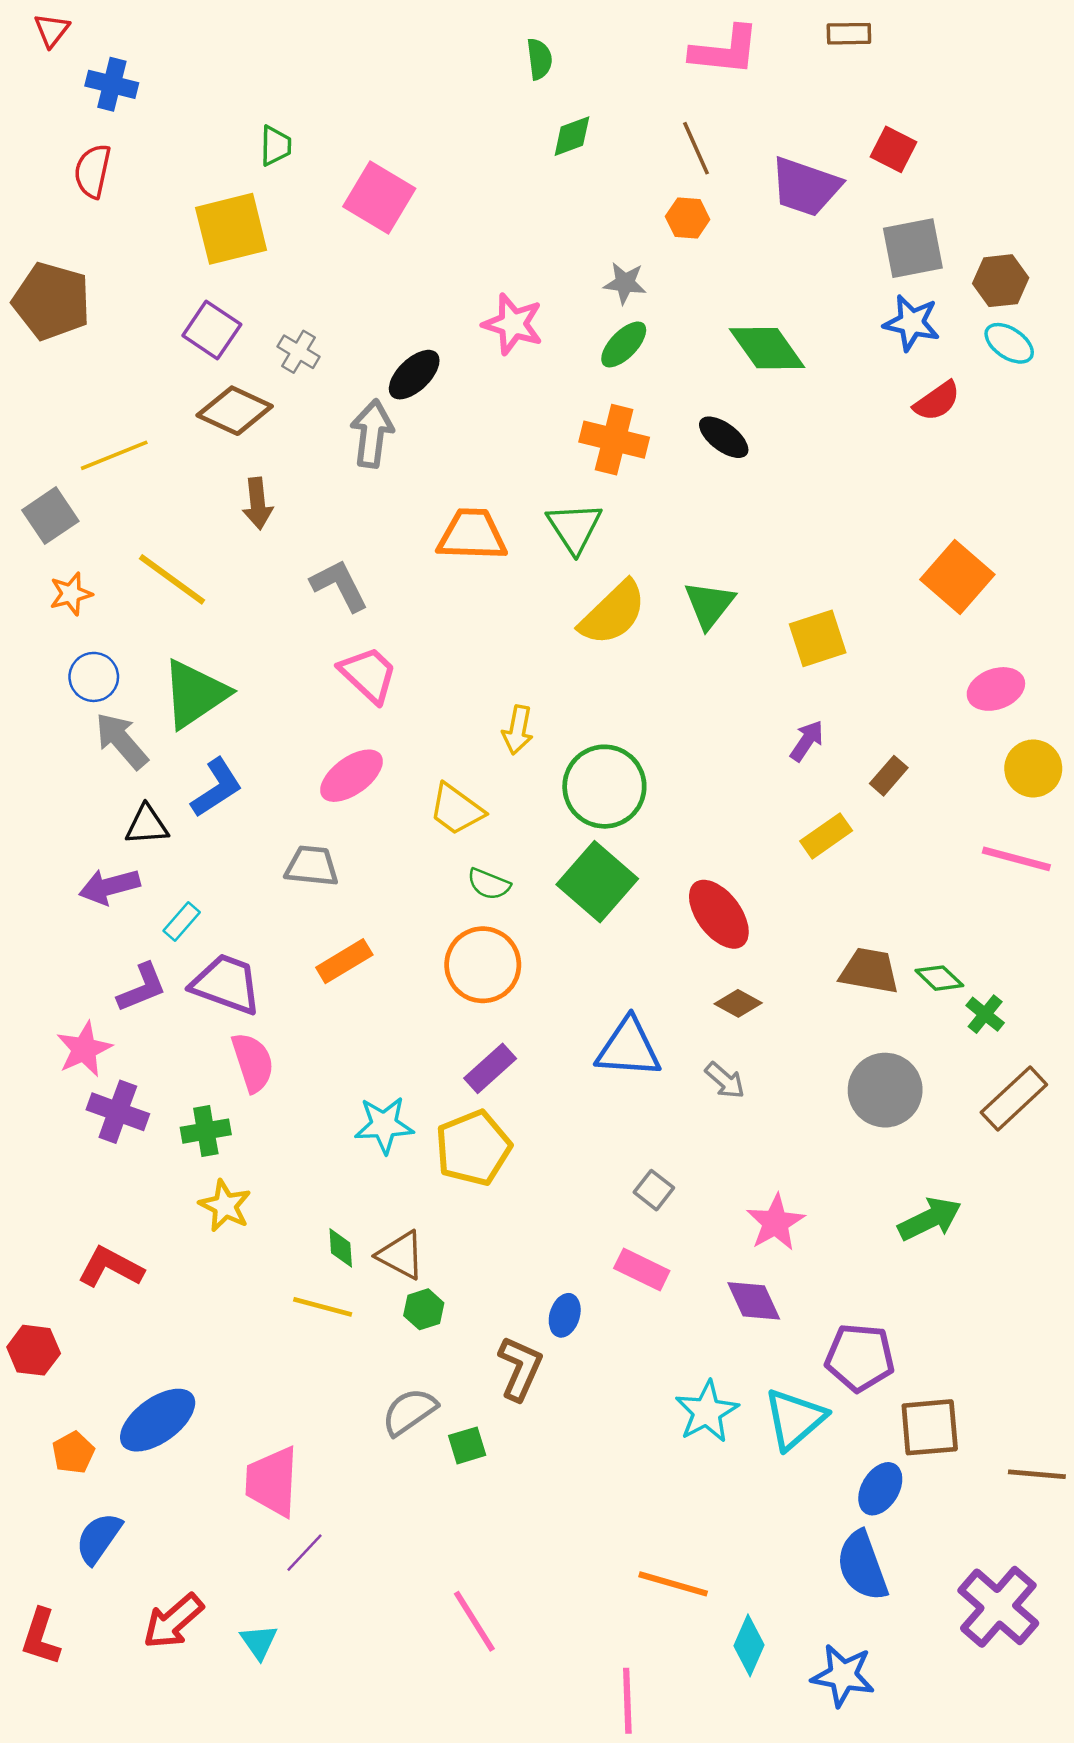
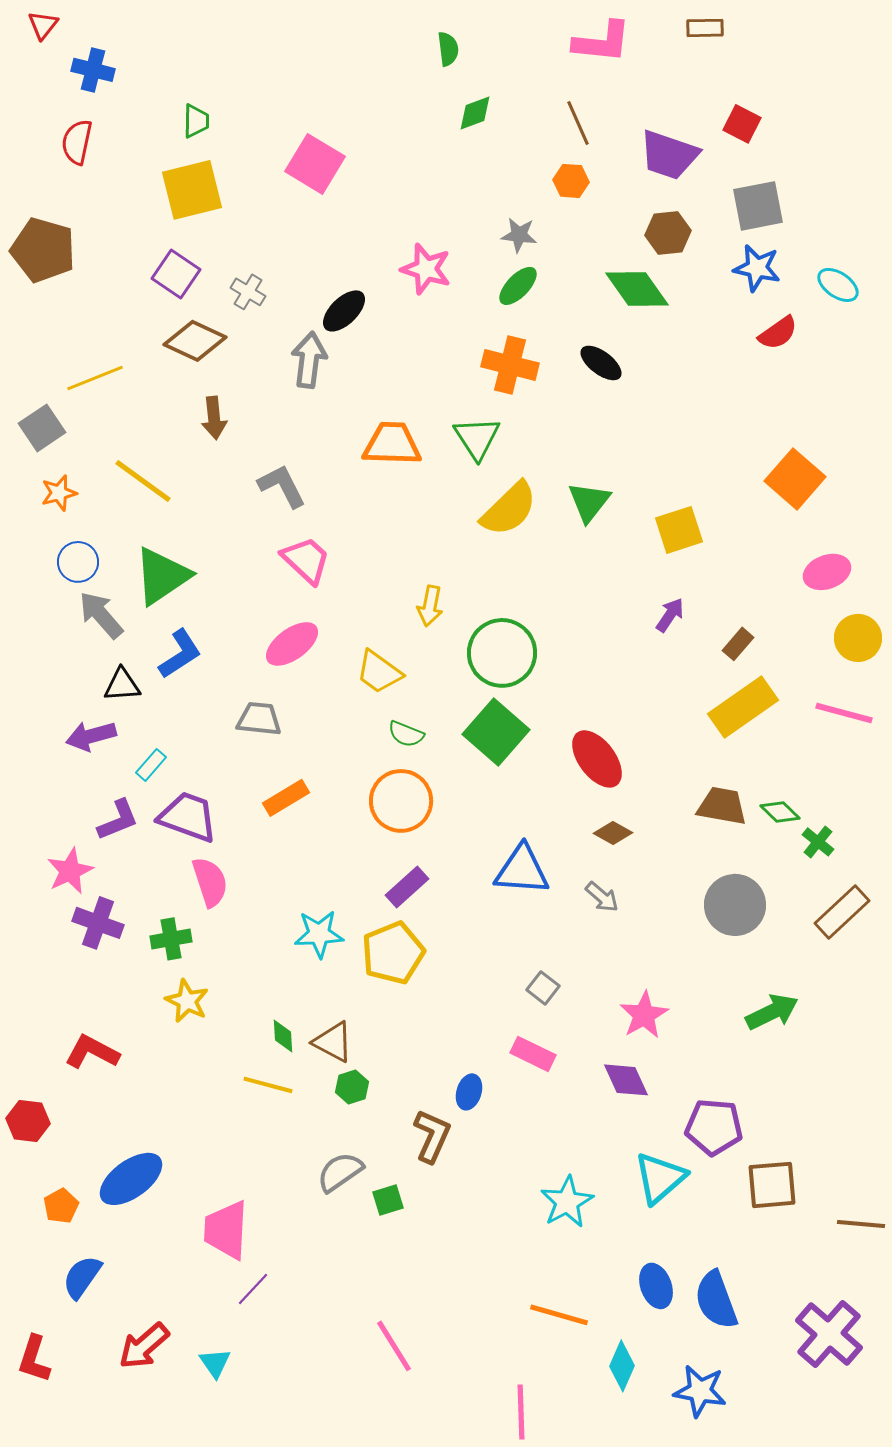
green trapezoid: (276, 146) -> (196, 121), moved
brown hexagon: (1001, 281) -> (668, 233), moved
yellow rectangle: (826, 836) -> (743, 707), moved, size x1.6
cyan star: (707, 1412) -> (567, 1202), moved
blue ellipse: (880, 1489) -> (656, 1286), moved, turned -51

